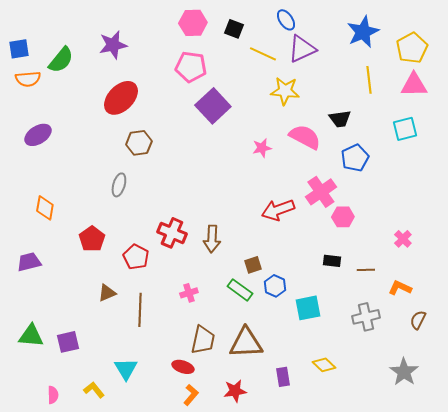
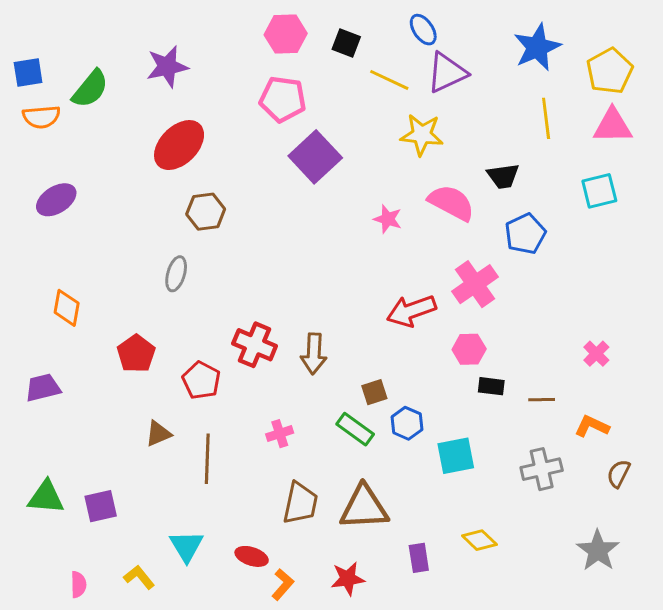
pink star: (262, 148) -> (388, 219), turned 30
pink hexagon: (343, 217) -> (469, 349), moved
red ellipse: (183, 367) -> (252, 556), moved

